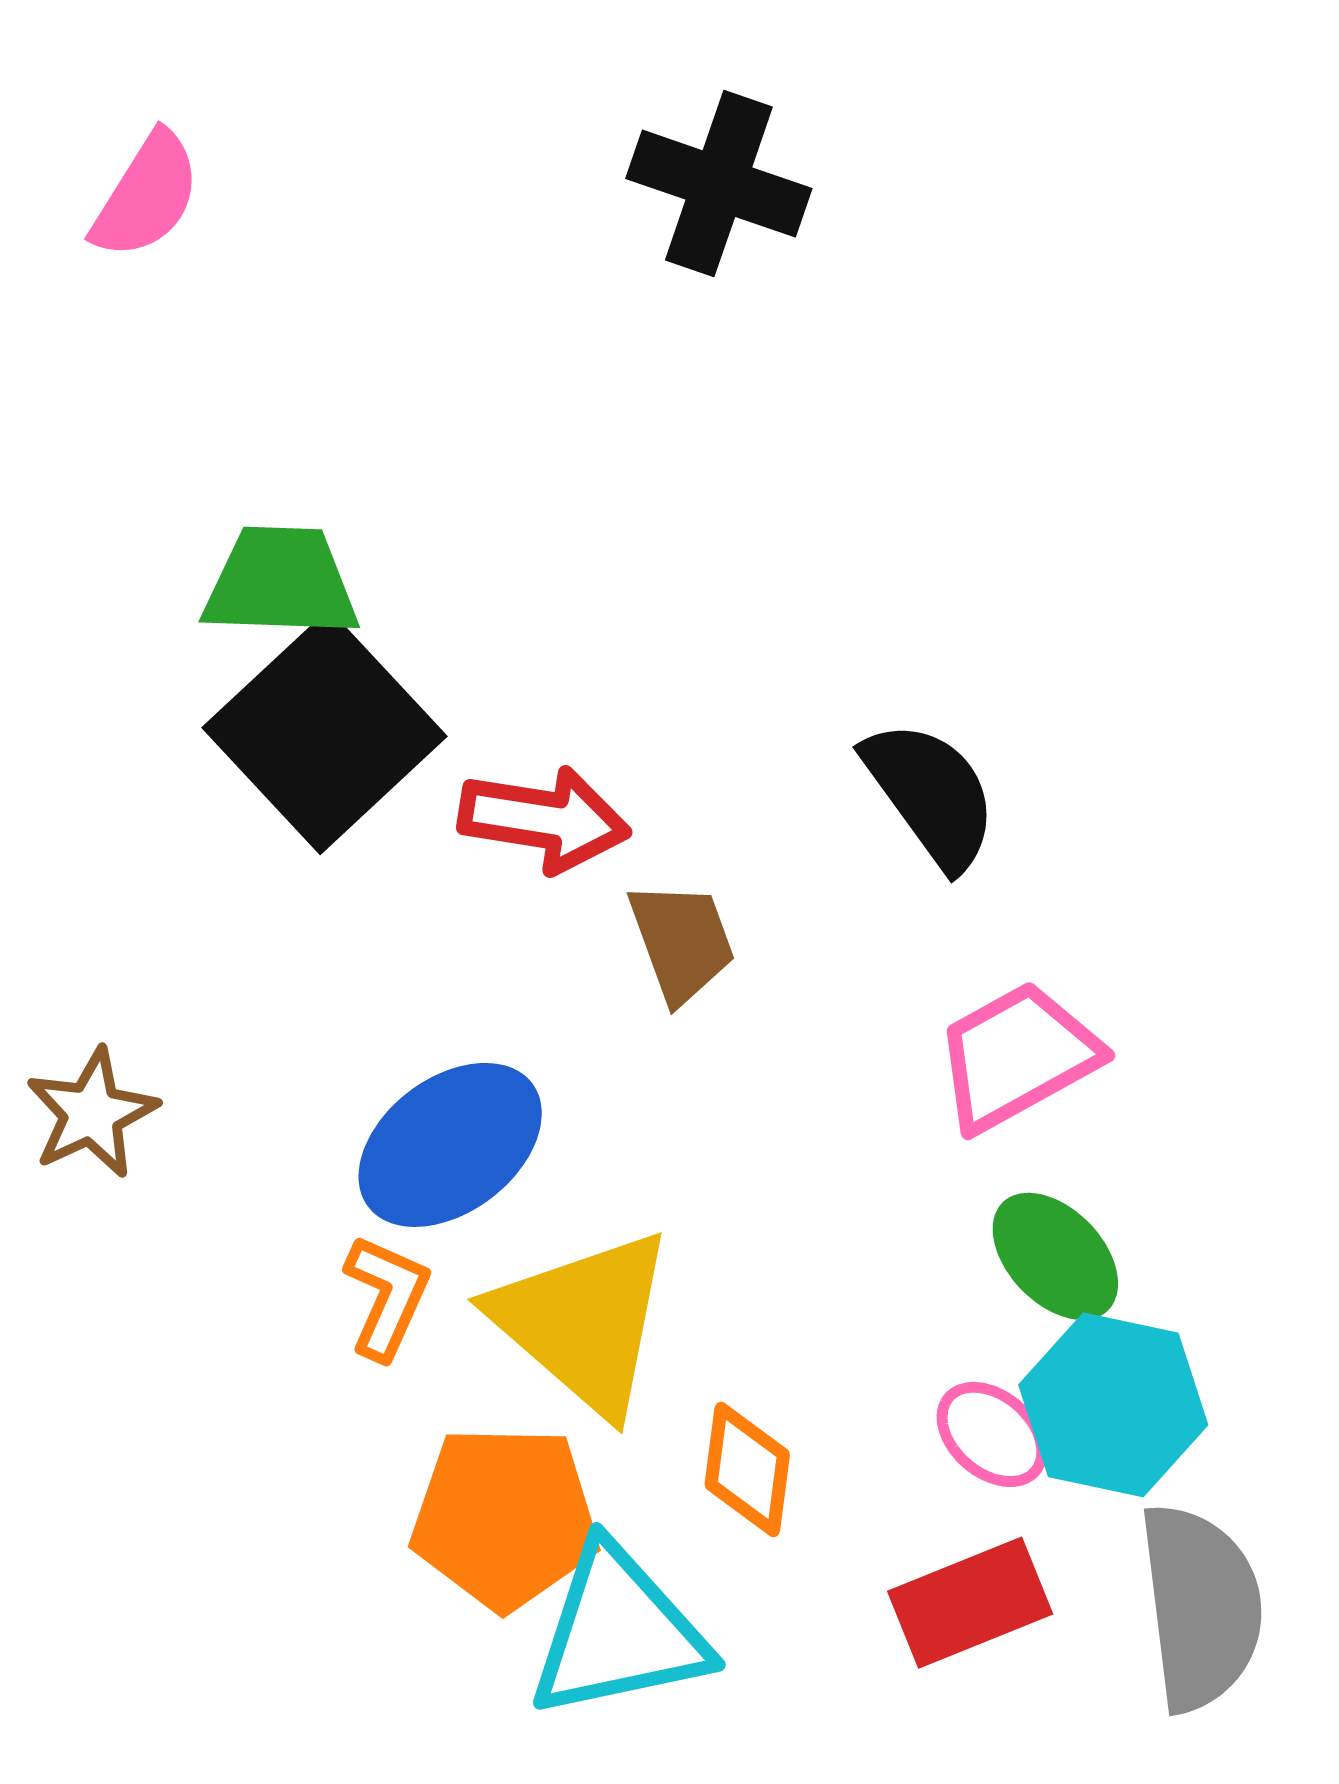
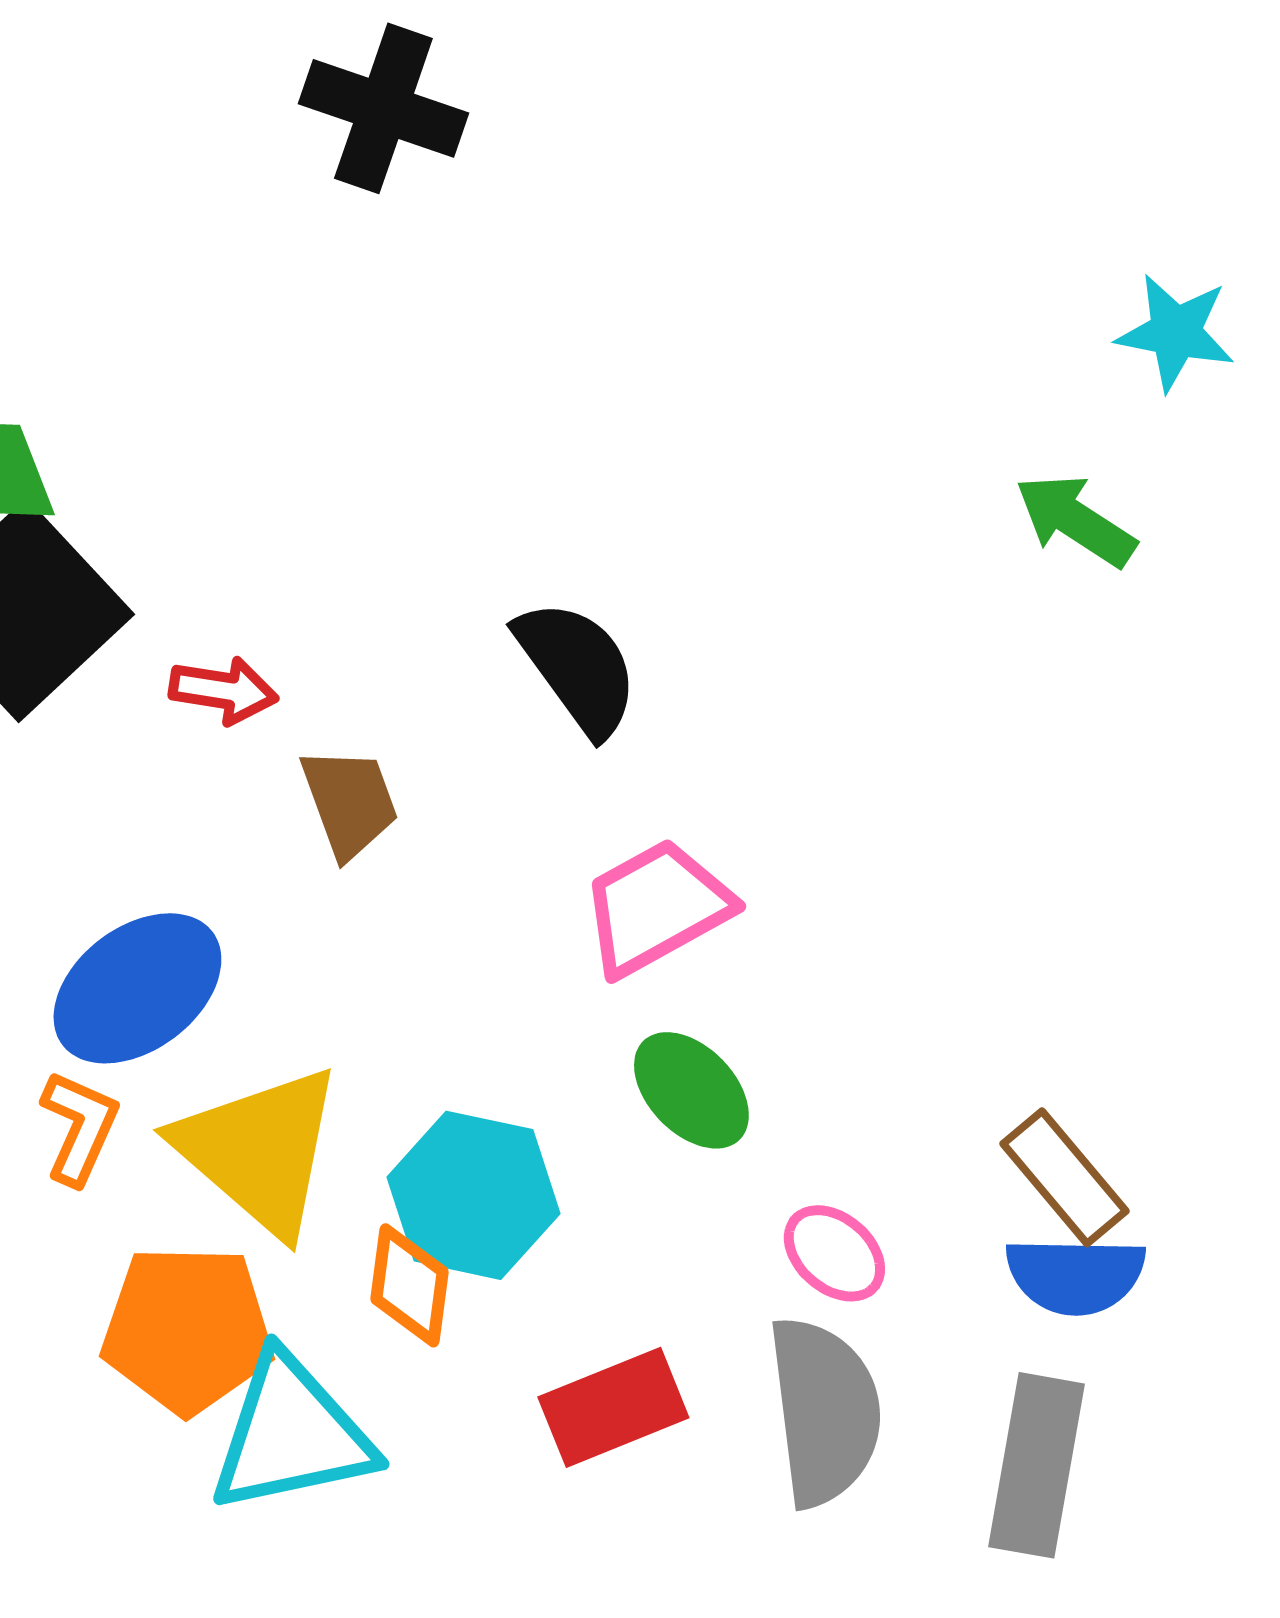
red arrow: (544, 819) -> (223, 690), size x0.7
cyan hexagon: (1113, 1405) -> (473, 1195), moved
pink ellipse: (992, 1434) -> (834, 1253), moved

